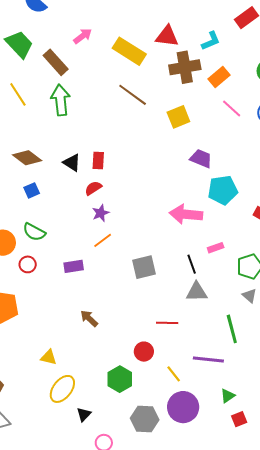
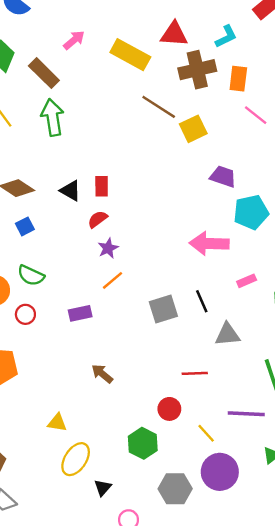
orange rectangle: (219, 77) -> (238, 79), turned -40
brown line: (133, 95) -> (159, 107), moved
black line: (192, 264) -> (202, 301), moved

